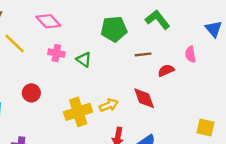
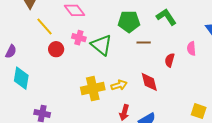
brown line: (143, 54) -> (144, 43), moved
green triangle: (84, 60) -> (101, 45), size x1.6
red semicircle: (166, 70) -> (170, 60), turned -56
red circle: (31, 93) -> (56, 49), moved

